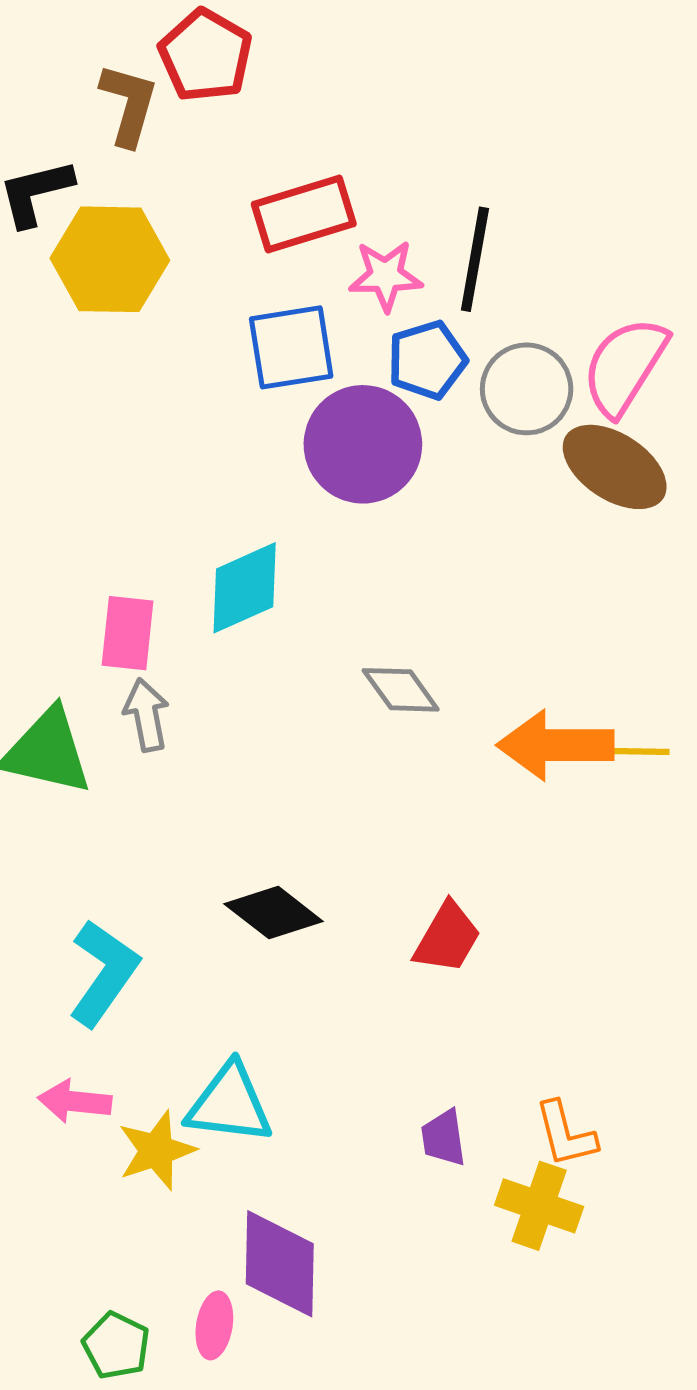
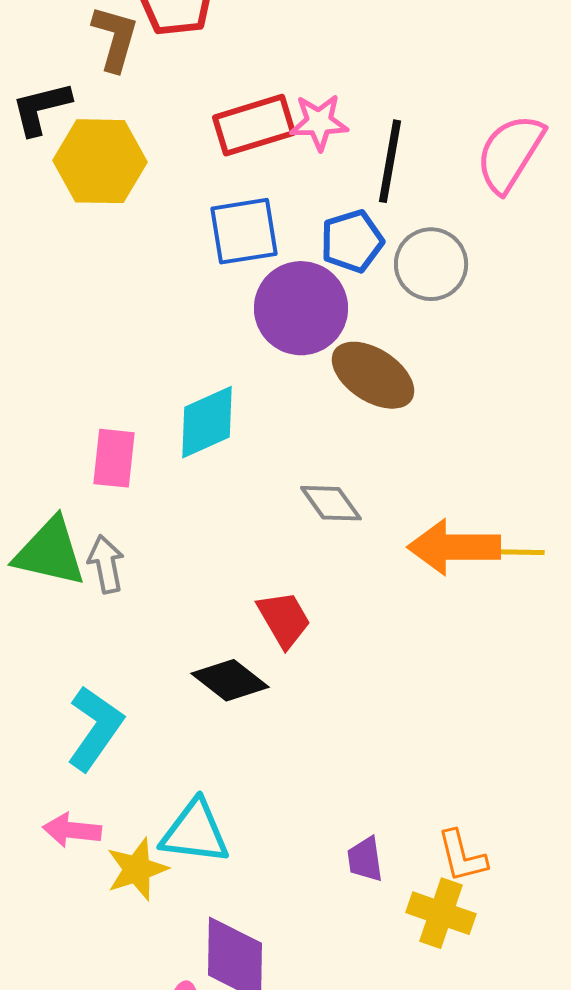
pink star: (386, 276) -> (319, 122), moved
pink semicircle: (625, 366) -> (510, 153), moved
brown ellipse: (615, 467) -> (373, 375), moved
gray arrow: (146, 715) -> (106, 564), moved
red trapezoid: (447, 938) -> (284, 619), moved, turned -60

